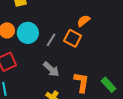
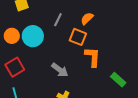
gray line: (51, 40) -> (58, 20), moved
orange L-shape: (81, 82) -> (93, 57), moved

